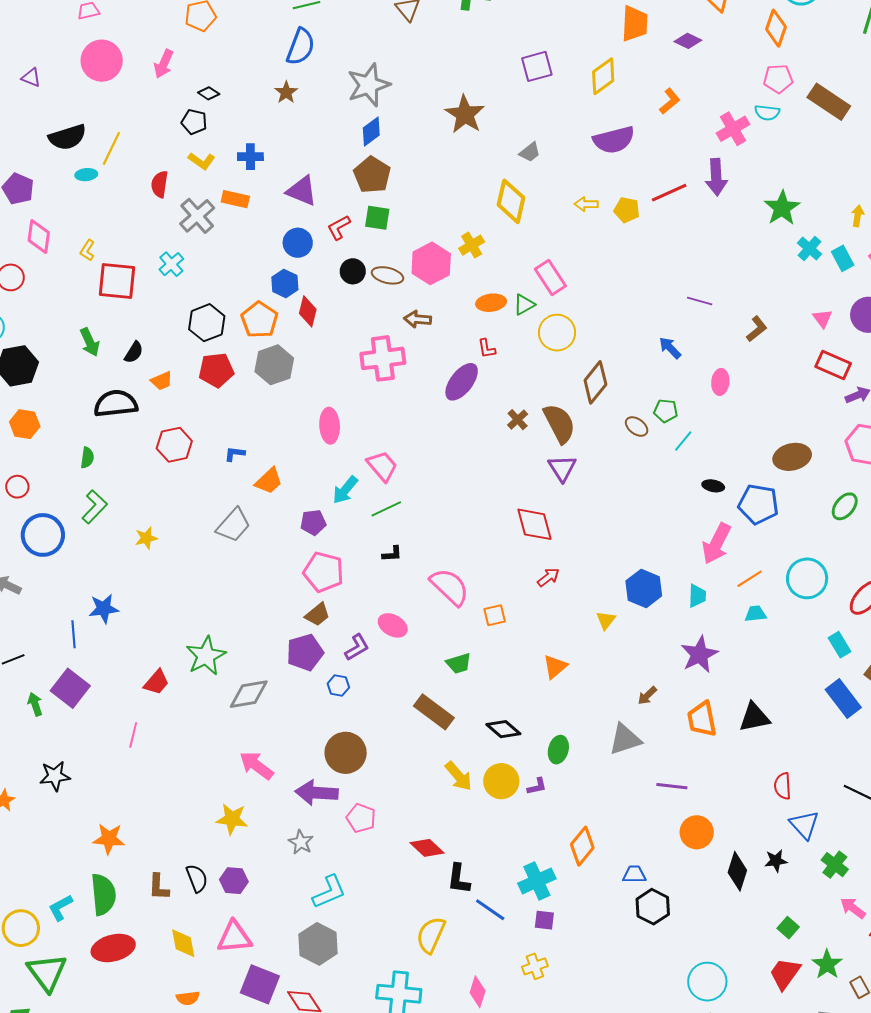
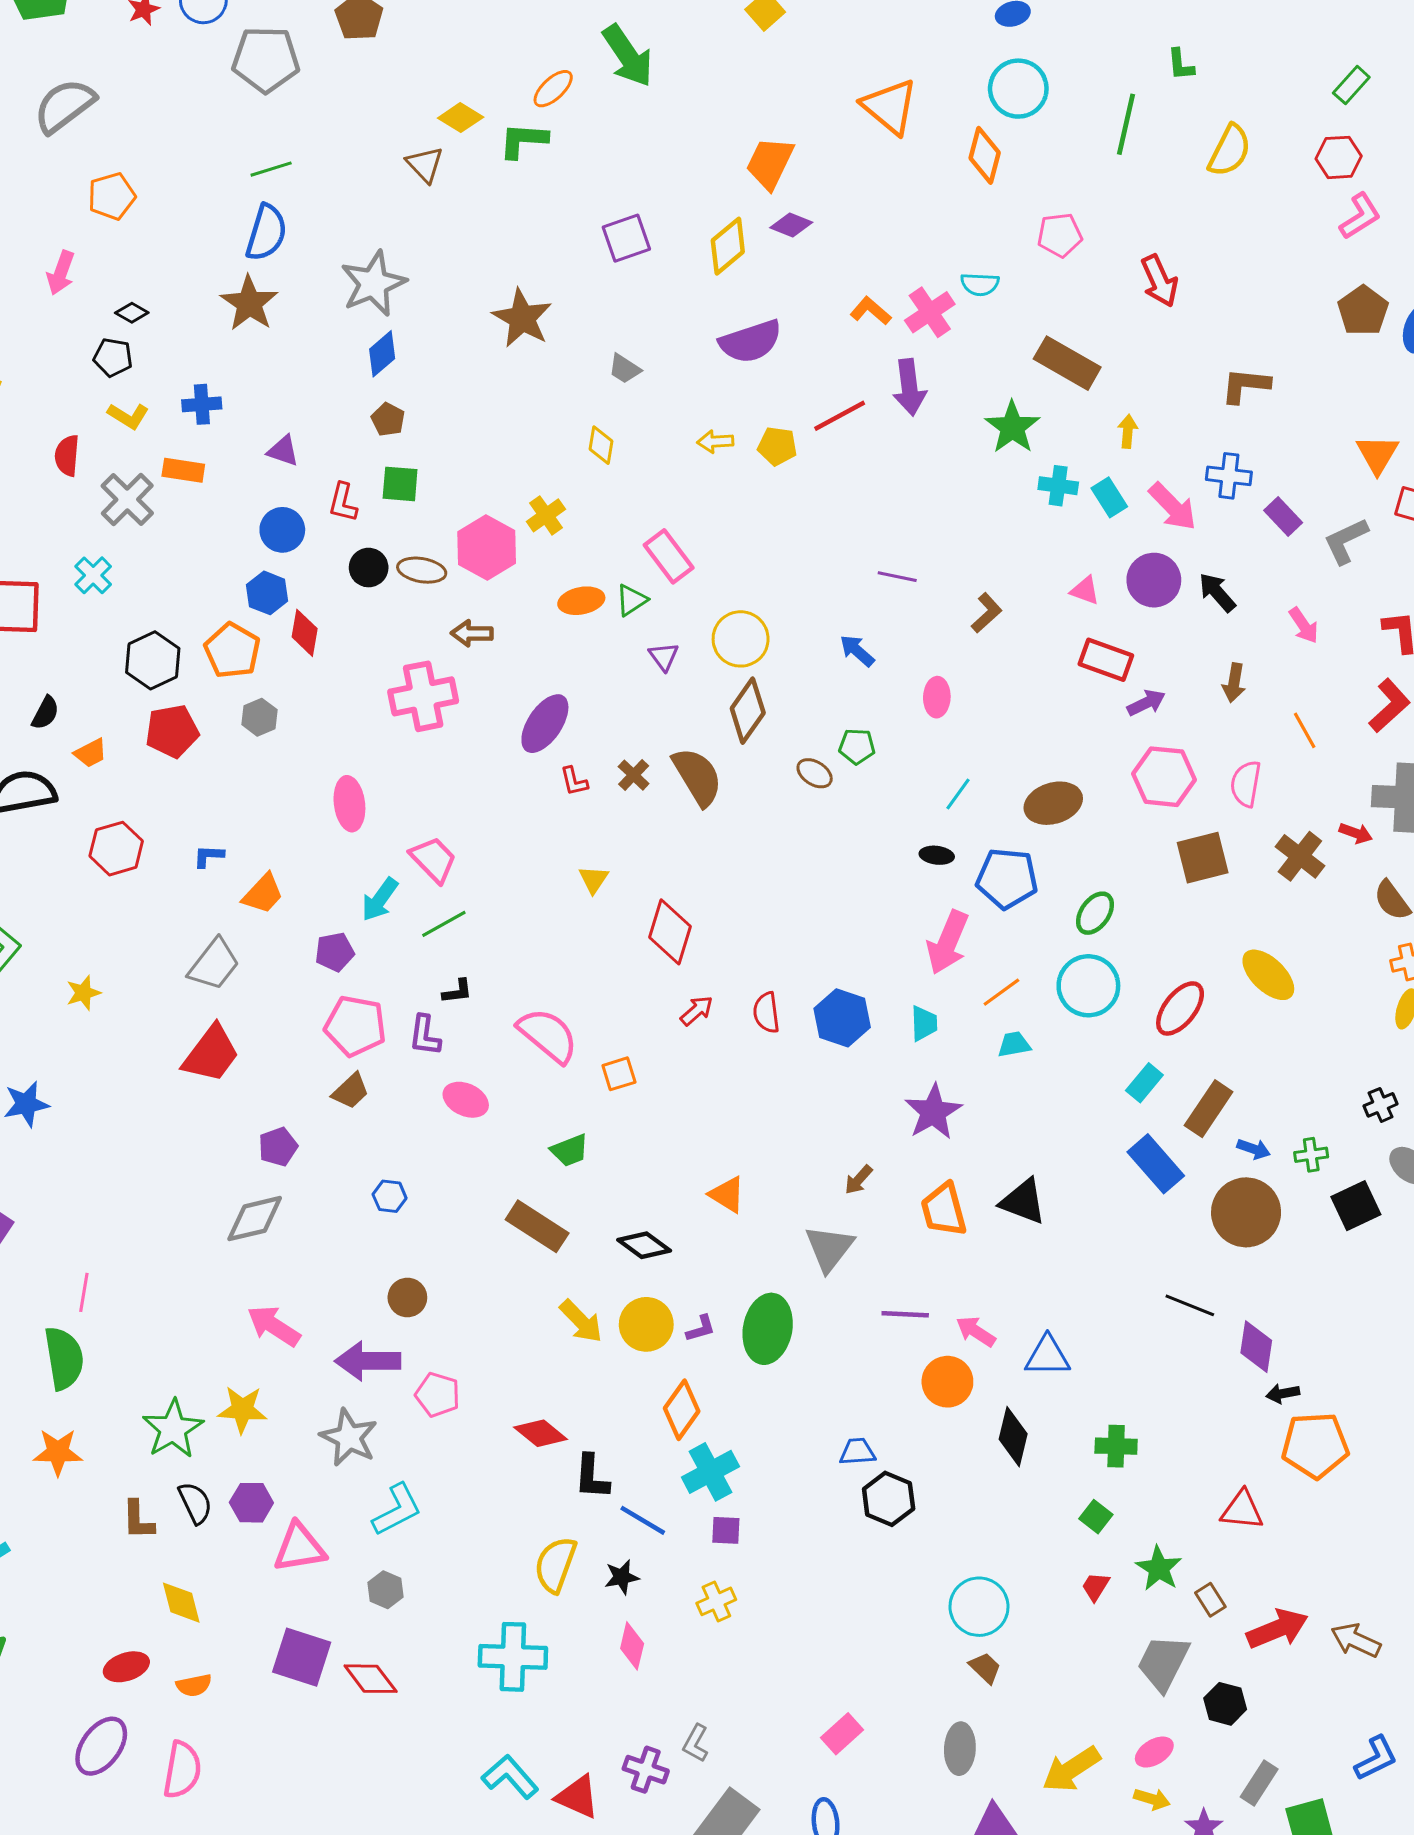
orange trapezoid: (635, 24) -> (770, 163), turned -153
purple diamond: (688, 41) -> (791, 225), moved
pink pentagon: (778, 79) -> (1060, 235), moved
brown star: (286, 92) -> (249, 303), size x1.6
orange L-shape: (670, 101) -> (871, 311), moved, turned -96
brown rectangle: (829, 102) -> (1067, 363), moved
gray trapezoid: (530, 152) -> (625, 369), turned 75
brown pentagon: (372, 175) -> (388, 420), size x0.6
purple triangle: (302, 191) -> (283, 451), size x0.7
yellow diamond: (511, 201) -> (601, 445), size x0.6
red L-shape: (339, 227) -> (343, 502), turned -44
cyan cross: (810, 248) -> (1058, 486), turned -30
pink triangle: (822, 318) -> (1085, 590), turned -30
yellow circle: (557, 333) -> (741, 639), moved
red L-shape: (487, 348) -> (574, 781), moved
gray hexagon: (274, 365) -> (259, 717), size x0.6
cyan line: (683, 441) -> (958, 794), moved
purple triangle: (562, 468) -> (664, 656), moved, size x0.7
green ellipse: (845, 506) -> (1095, 913), moved
red diamond: (534, 524) -> (670, 932), turned 36
yellow triangle: (606, 620) -> (594, 879), moved
cyan rectangle: (840, 645) -> (1144, 1083), turned 75
purple L-shape: (357, 647) -> (425, 1035), moved, turned 132
purple pentagon: (305, 652) -> (278, 1147), moved, size x0.7
green star: (206, 656) -> (173, 1429), moved
orange triangle: (555, 667) -> (727, 1195), moved, turned -44
red trapezoid: (156, 682) -> (211, 1054), moved, size x1.5
black triangle: (754, 717) -> (1023, 1201), turned 36
gray triangle: (625, 739) -> (829, 1248), turned -30
green ellipse: (558, 750) -> (768, 1329), moved, size x1.6
brown circle: (346, 753) -> (407, 1298), size x0.6
red semicircle: (783, 786) -> (766, 1013), moved
blue triangle: (804, 825) -> (1047, 1356), moved, turned -44
gray star: (301, 842) -> (349, 1438), size x1.5
orange diamond: (582, 846) -> (682, 1410), moved
black star: (776, 861) -> (622, 1577), moved
green cross: (835, 865) -> (1116, 1446), moved, turned -32
green semicircle: (103, 894) -> (64, 1358), moved
pink arrow: (853, 908) -> (976, 1331), moved
pink triangle: (234, 937) -> (299, 1548), moved
gray hexagon: (318, 944) -> (385, 1590), size x0.6
red ellipse: (113, 948) -> (126, 1667), moved, size x0.7
red trapezoid: (785, 974) -> (1096, 1587), size x0.6

